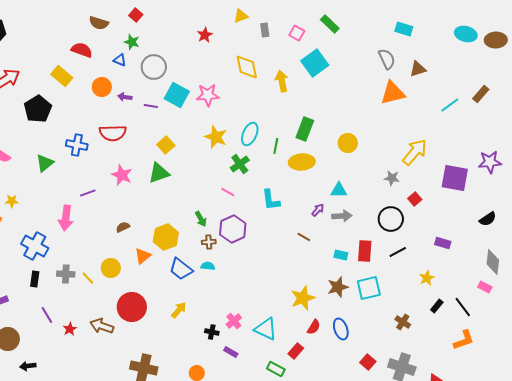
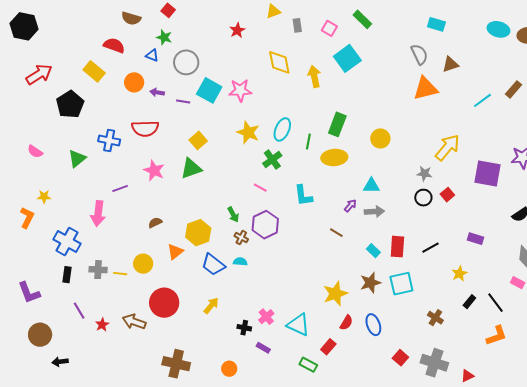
black circle: (391, 219) -> (423, 198), moved, size x0.7
brown cross: (209, 242) -> (241, 238), turned 32
cyan rectangle: (341, 255) -> (373, 251), turned 32
yellow line: (88, 278) -> (120, 274), turned -40

